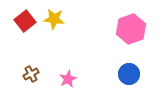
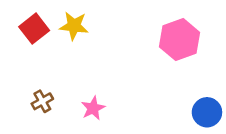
blue circle: (129, 74) -> (207, 112), moved

